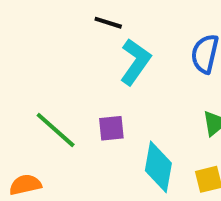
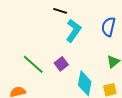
purple square: (111, 128) -> (61, 64), turned -32

